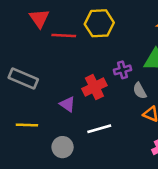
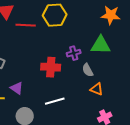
red cross: (94, 87) -> (51, 67), turned 30
purple triangle: (67, 104) -> (17, 88), moved

